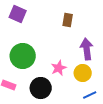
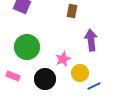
yellow circle: (83, 73) -> (80, 73), moved

